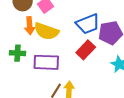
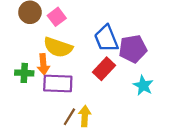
blue trapezoid: (88, 24) -> (106, 38), turned 90
orange arrow: (30, 26) -> (43, 64), moved

